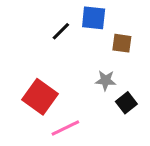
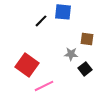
brown square: (122, 43) -> (87, 39), moved

